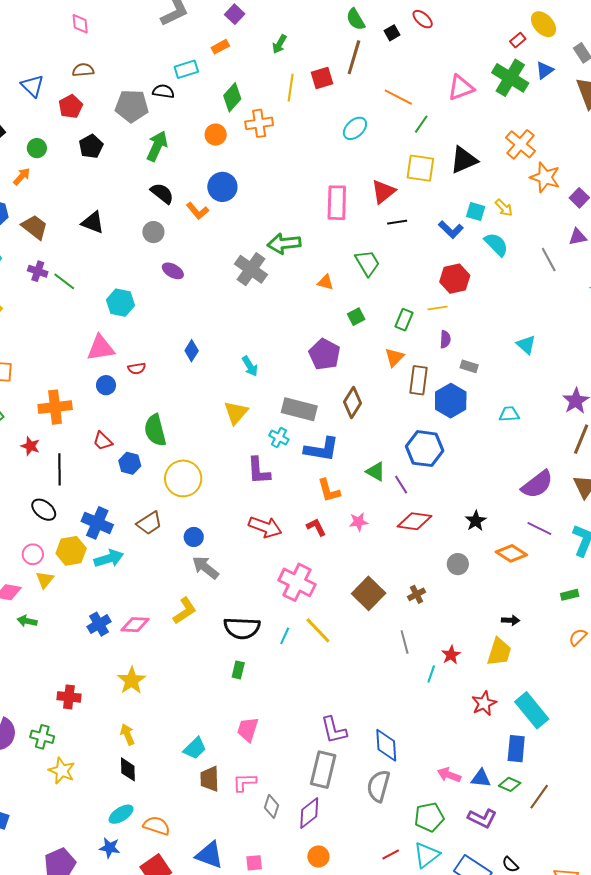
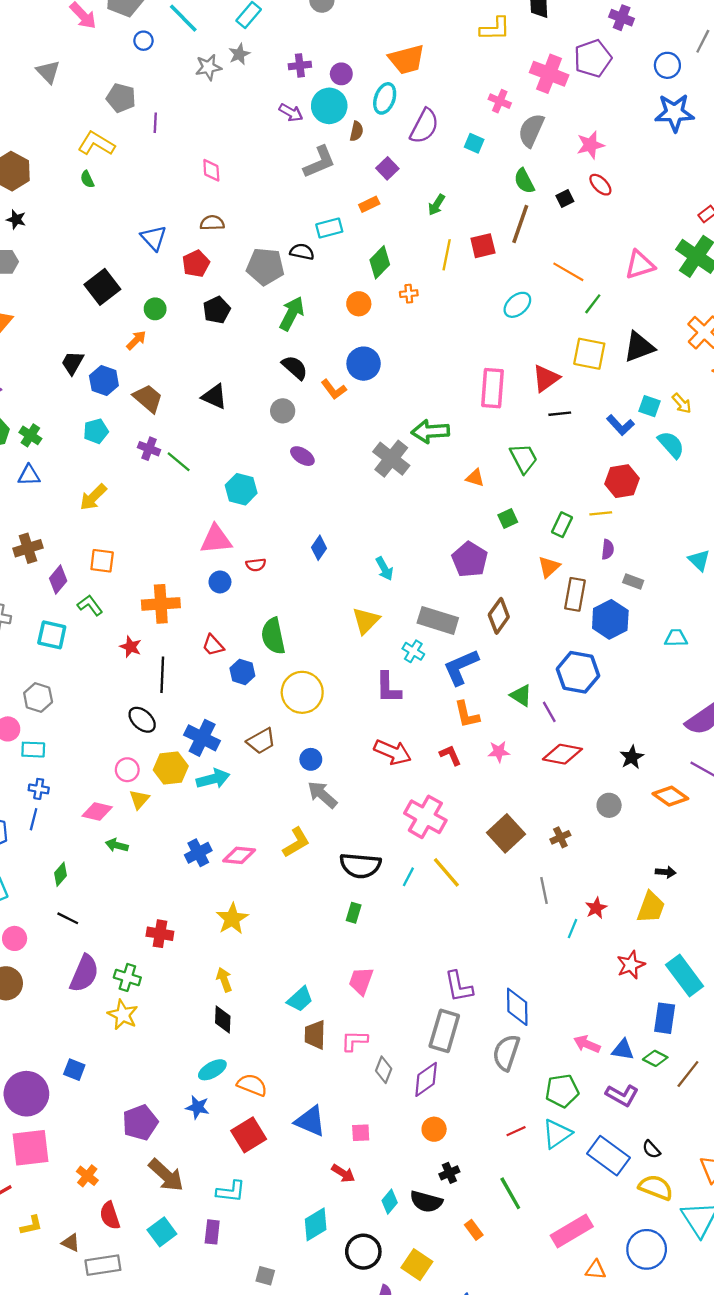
orange cross: (259, 123) -> (409, 294), size x0.6
blue L-shape: (322, 449) -> (461, 667), turned 144
yellow star: (62, 771) -> (123, 1015), moved

